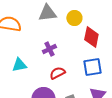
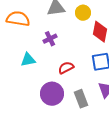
purple cross: (49, 49) -> (50, 39), moved

